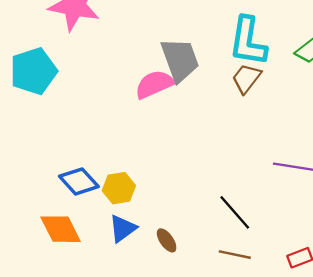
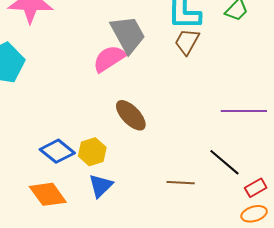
black line: (235, 212) -> (224, 162), moved
brown ellipse: (167, 240) -> (131, 115), moved, size x1.6
brown line: (235, 255) -> (181, 183), moved

